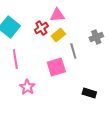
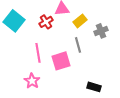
yellow rectangle: (58, 35) -> (80, 21), moved
pink line: (15, 59) -> (38, 53), moved

